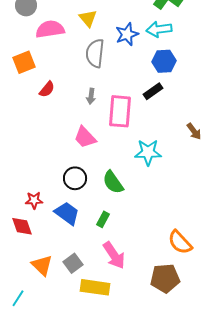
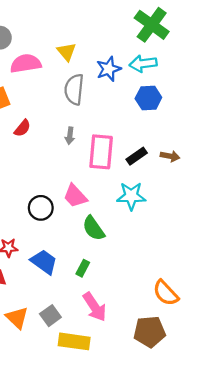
black rectangle: (153, 91) -> (137, 156), moved
brown arrow: (194, 131) -> (170, 156), moved, turned -42
pink trapezoid: (85, 137) -> (75, 196), moved
black circle: (75, 178) -> (41, 208), moved

